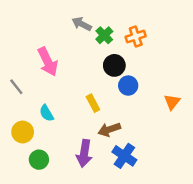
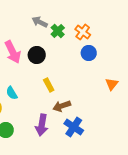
orange cross: (136, 37) -> (83, 32), turned -35
black circle: (114, 65) -> (37, 55), moved
blue circle: (128, 86) -> (89, 53), moved

